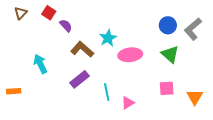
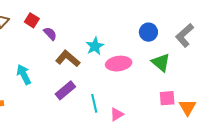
blue circle: (168, 25) -> (148, 32), moved
pink square: (167, 88) -> (167, 98), moved

